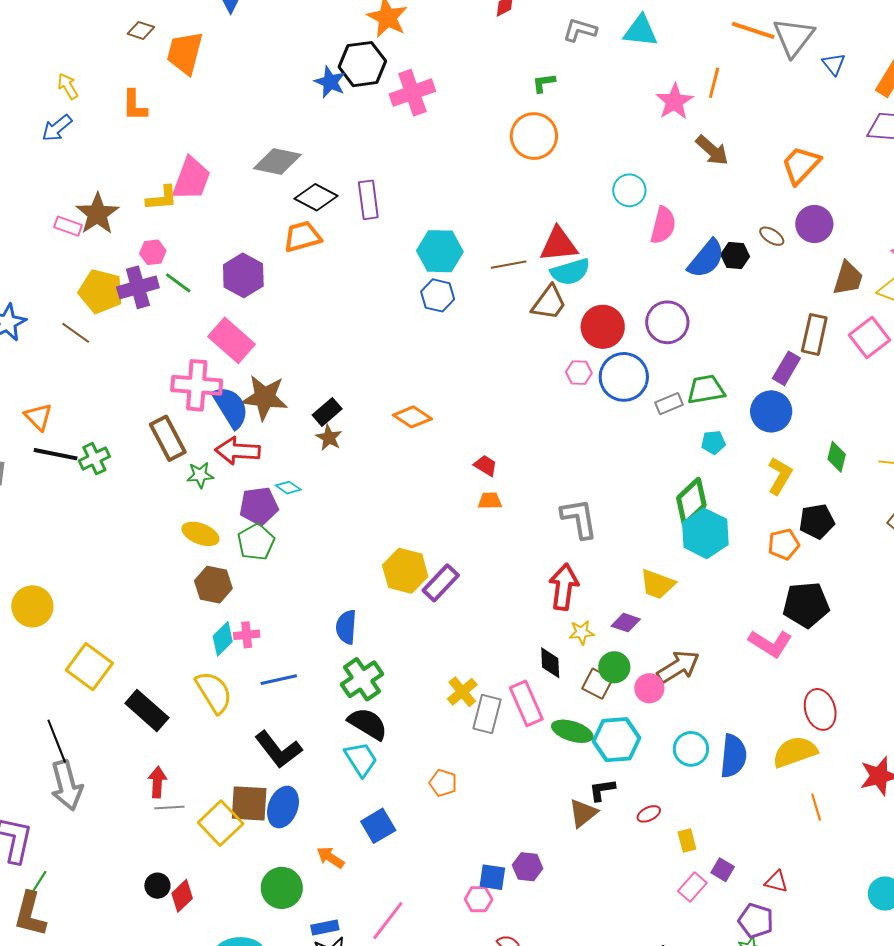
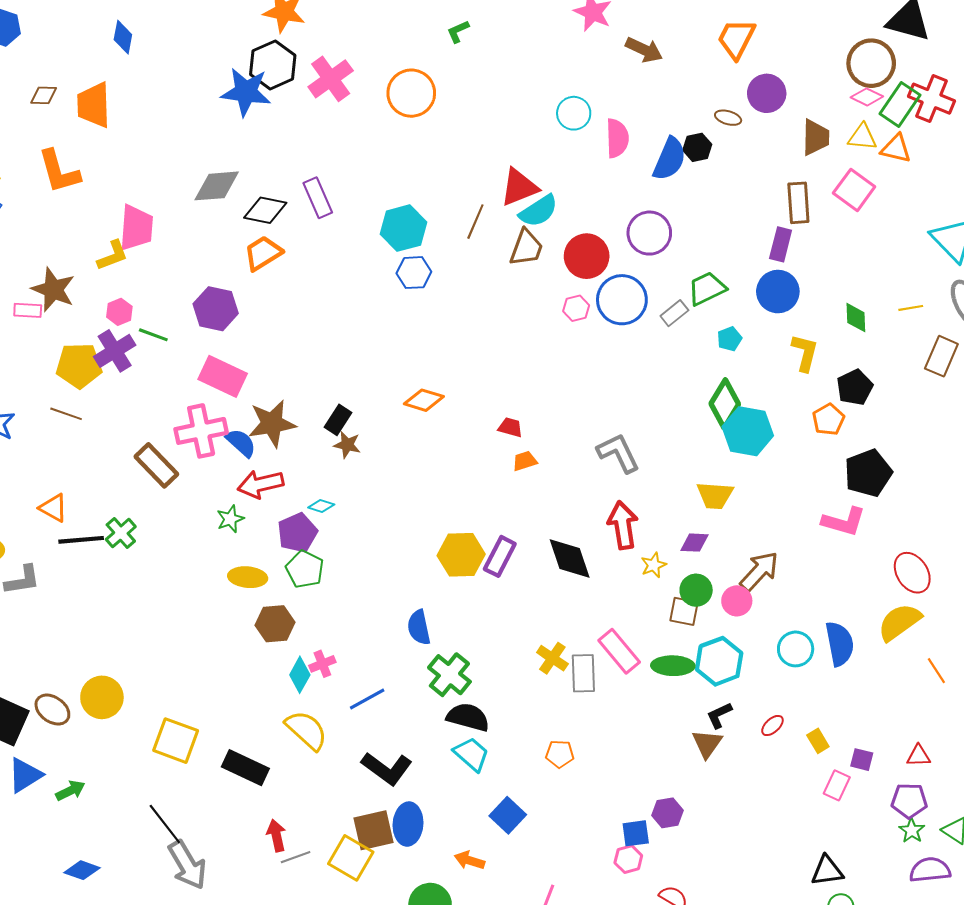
blue star: (330, 82) -> (246, 92), size x1.5
orange L-shape: (135, 105) -> (59, 171), size x1.4
orange circle: (534, 136) -> (411, 93), moved
brown line: (509, 265) -> (475, 222), turned -40
blue semicircle: (231, 407) -> (241, 443), size x0.7
brown rectangle: (168, 438) -> (156, 465), moved
black diamond: (550, 663) -> (570, 558), moved, size x1.5

